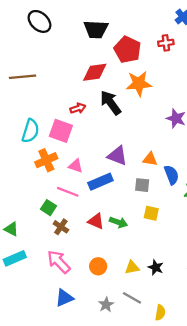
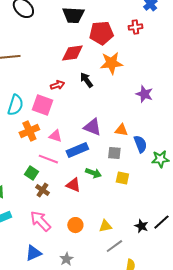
red pentagon: (127, 50) -> (101, 33), turned -30
black arrow: (111, 103) -> (86, 80), size x0.7
green arrow: (118, 222) -> (93, 173), moved
black star: (156, 267) -> (141, 226), moved
blue triangle: (64, 298) -> (33, 253), moved
gray line: (132, 298) -> (114, 246), moved, turned -66
gray star: (106, 305) -> (66, 259), moved

